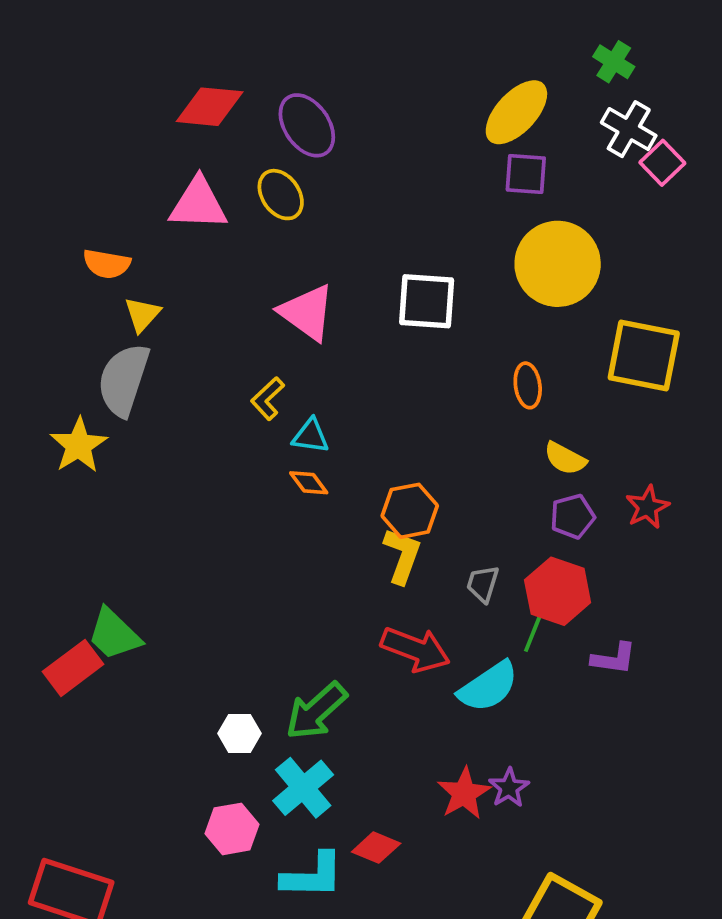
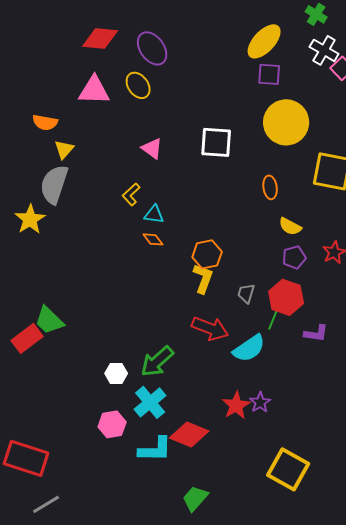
pink triangle: (307, 312) -> (152, 148), size x0.7
red diamond: (376, 848) -> (189, 434), size x1.5

